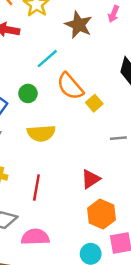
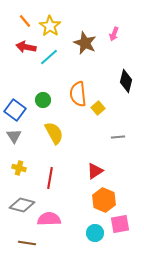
cyan line: (47, 59) -> (49, 57), moved
orange semicircle: (70, 86) -> (78, 94), turned 35
yellow semicircle: (41, 133) -> (54, 133), turned -115

